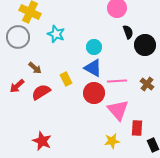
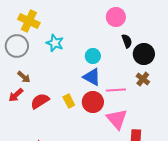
brown arrow: (35, 68) -> (24, 77), moved
yellow rectangle: (66, 79) -> (69, 101), moved
brown cross: (147, 84) -> (143, 79), moved

